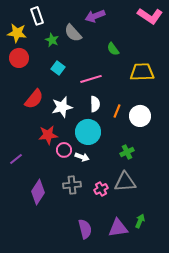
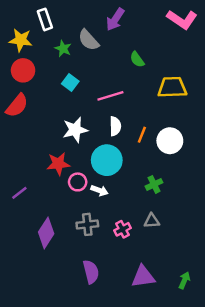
purple arrow: (95, 16) -> (115, 19), turned -36
red semicircle: (34, 99) -> (17, 106), moved
gray triangle: (125, 182) -> (152, 221), size x0.6
green arrow: (140, 221) -> (184, 280), moved
purple semicircle: (85, 229) -> (91, 272), moved

